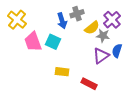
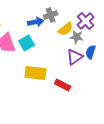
blue arrow: (62, 21) -> (36, 22), turned -84
cyan square: (53, 42) -> (27, 43), turned 35
yellow rectangle: (62, 72) -> (36, 73), size x1.5

